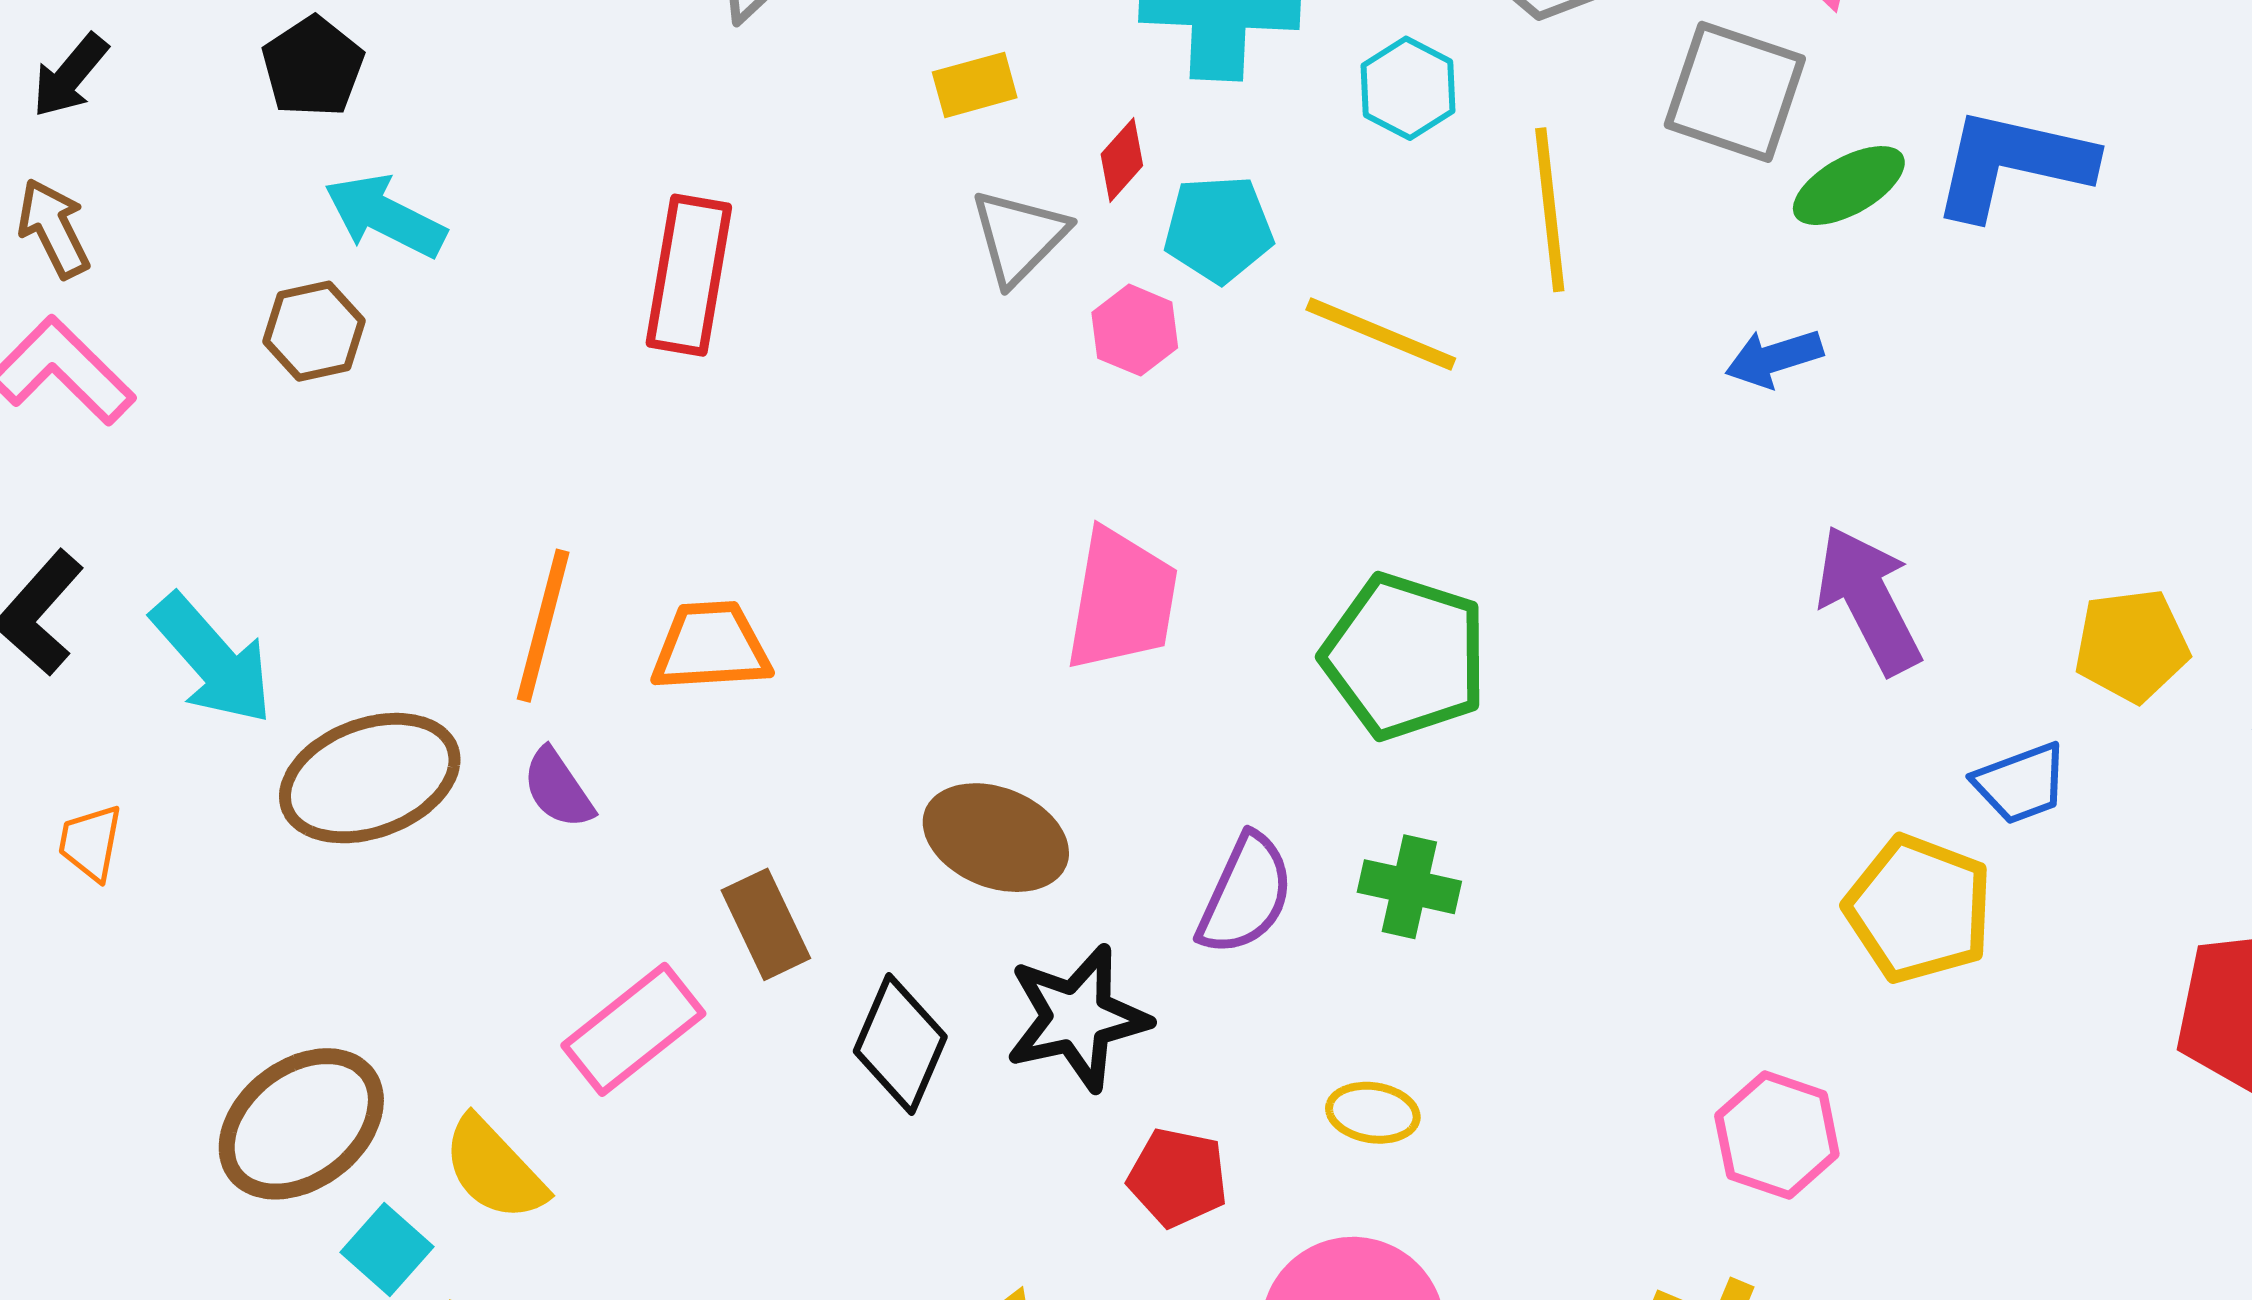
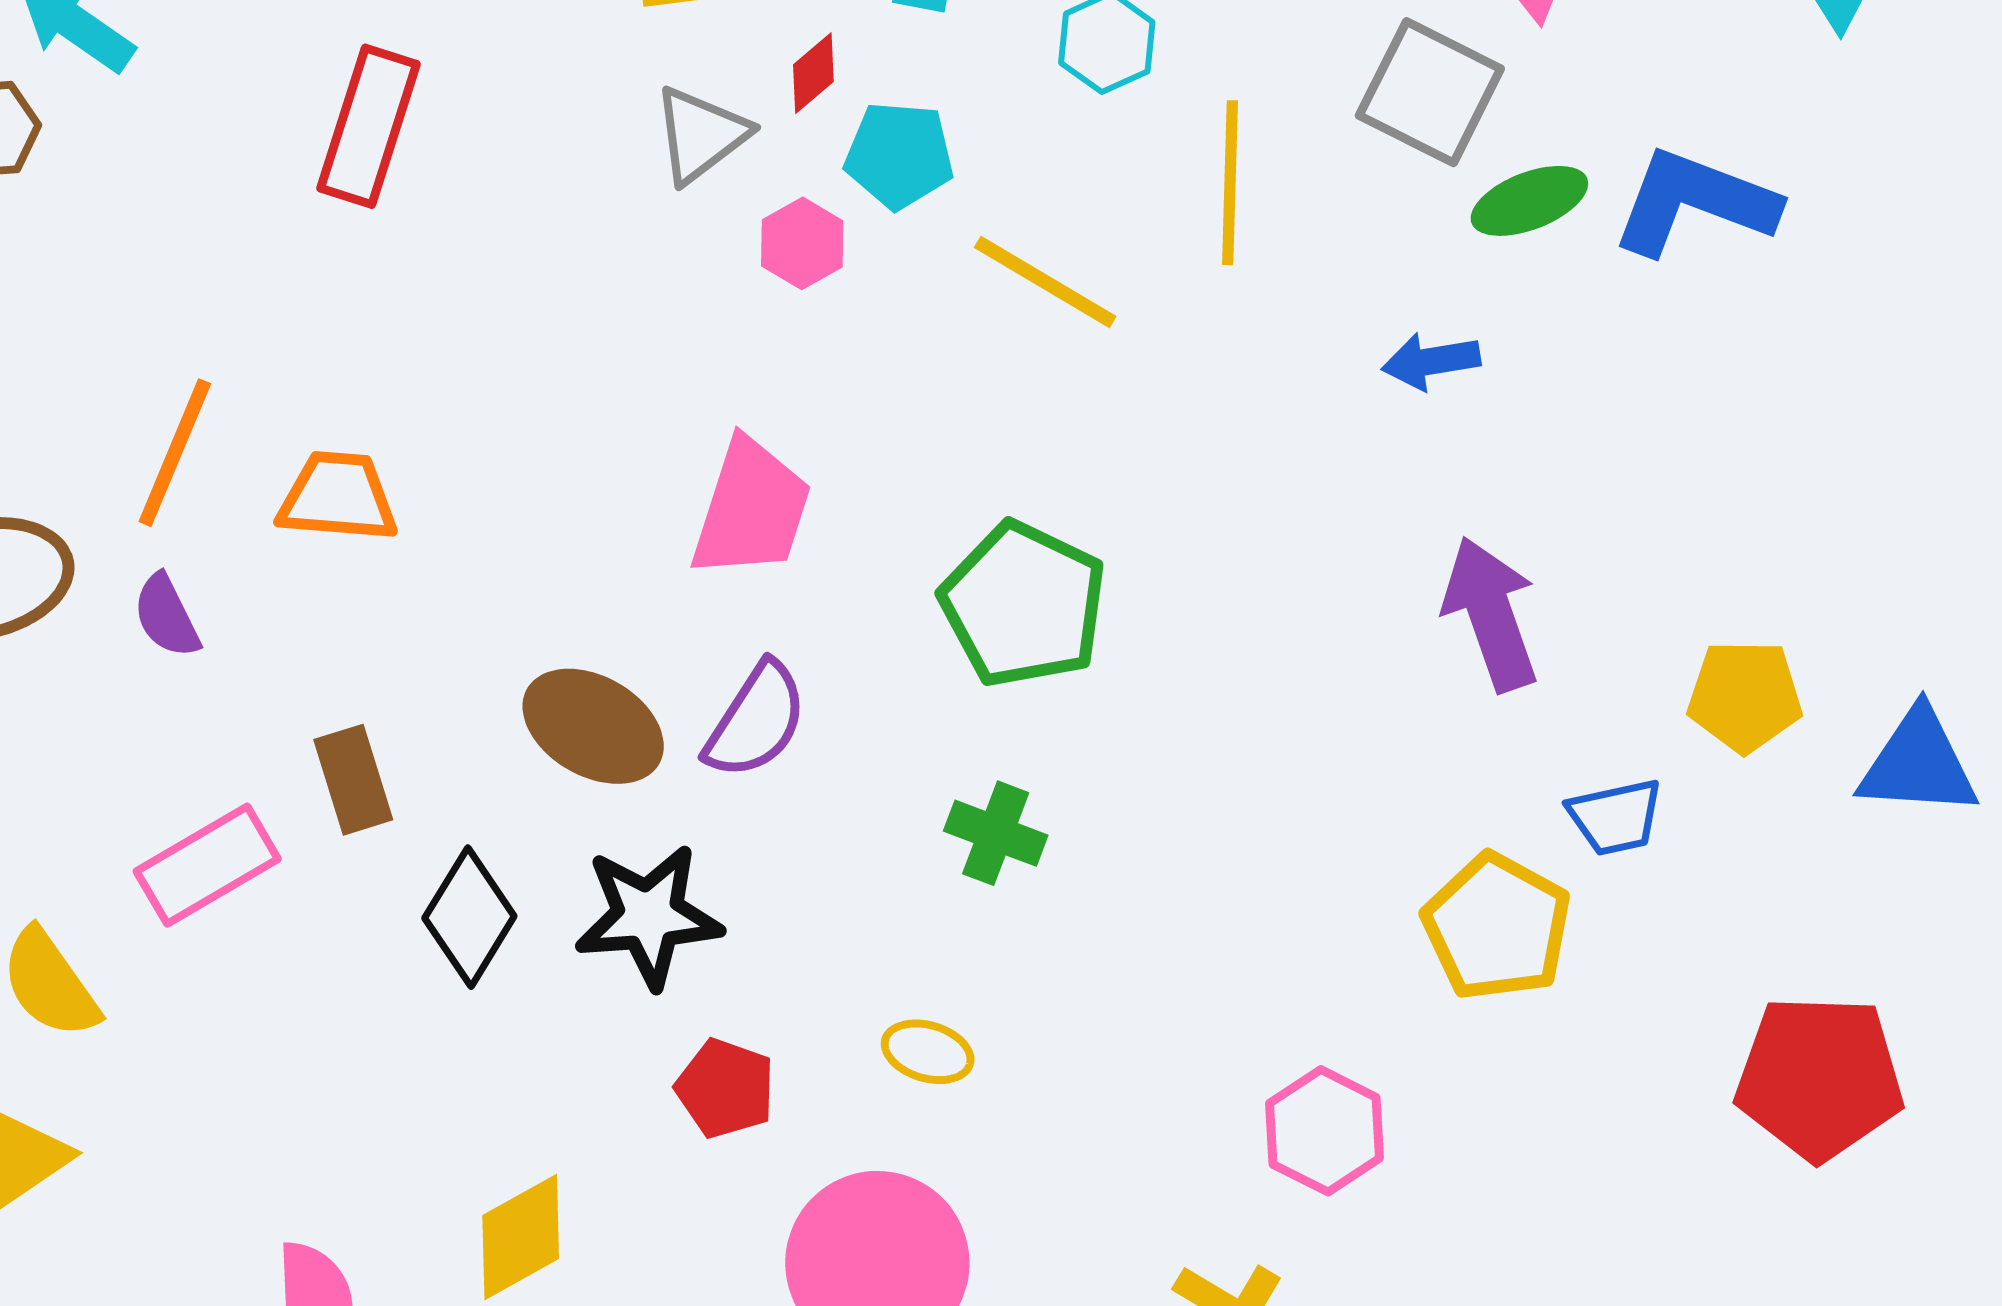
purple semicircle: (1246, 895) -> (756, 721), moved

